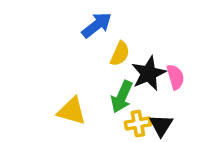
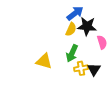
blue arrow: (97, 25) -> (75, 13), moved
black star: (149, 73) -> (87, 26), moved, turned 30

